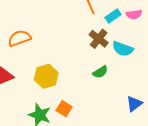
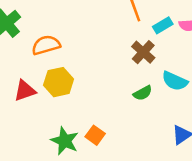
cyan semicircle: (123, 49) -> (175, 81), moved
yellow hexagon: (46, 76) -> (59, 82), moved

